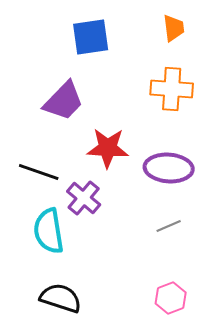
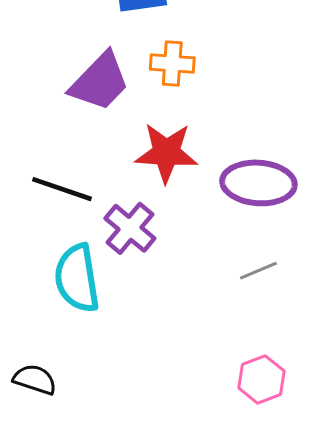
orange cross: (172, 89) -> (172, 64), moved, size x0.7
black semicircle: (61, 298) -> (35, 379), moved, size x0.7

